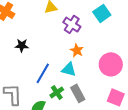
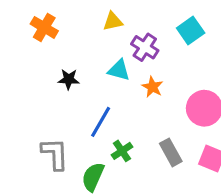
cyan triangle: (69, 69) -> (119, 70), moved
gray rectangle: (78, 93) -> (171, 152), moved

